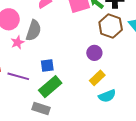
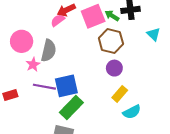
brown hexagon: (111, 26) -> (111, 41), moved
blue square: (47, 66) -> (66, 86), size x1.6
purple line: (18, 76) -> (44, 87), moved

